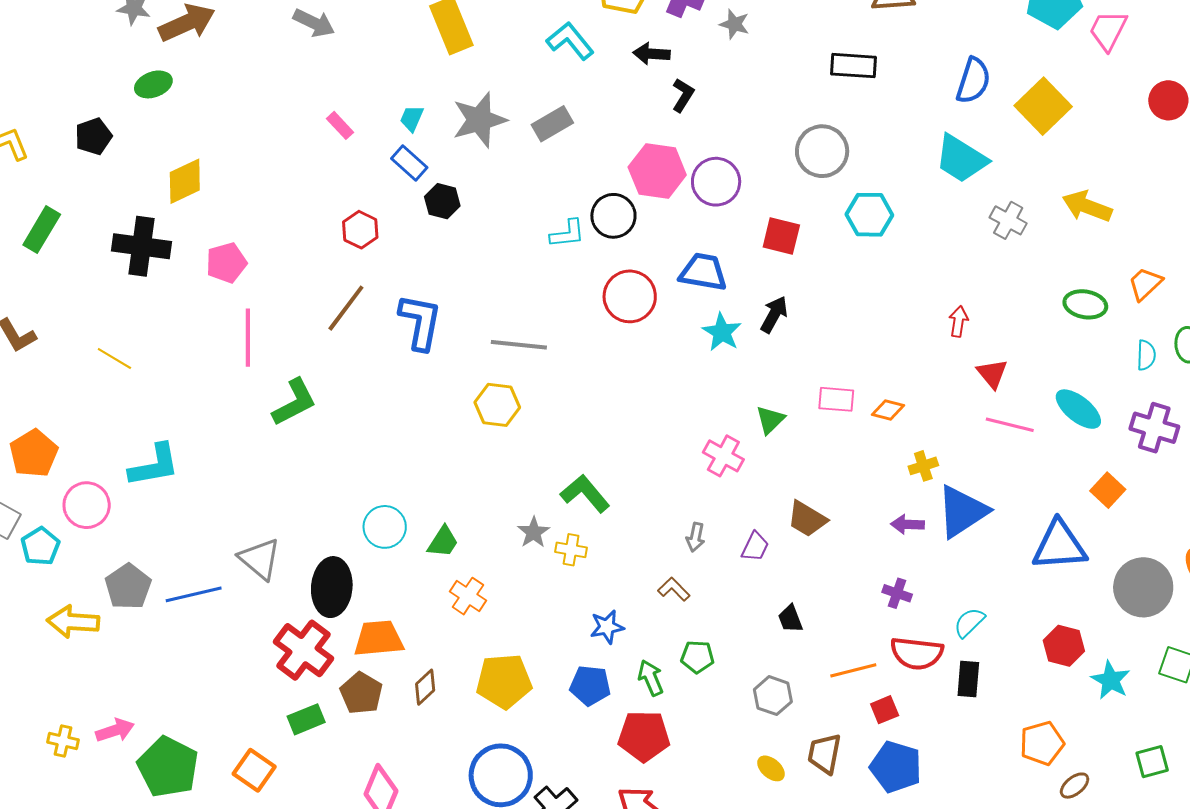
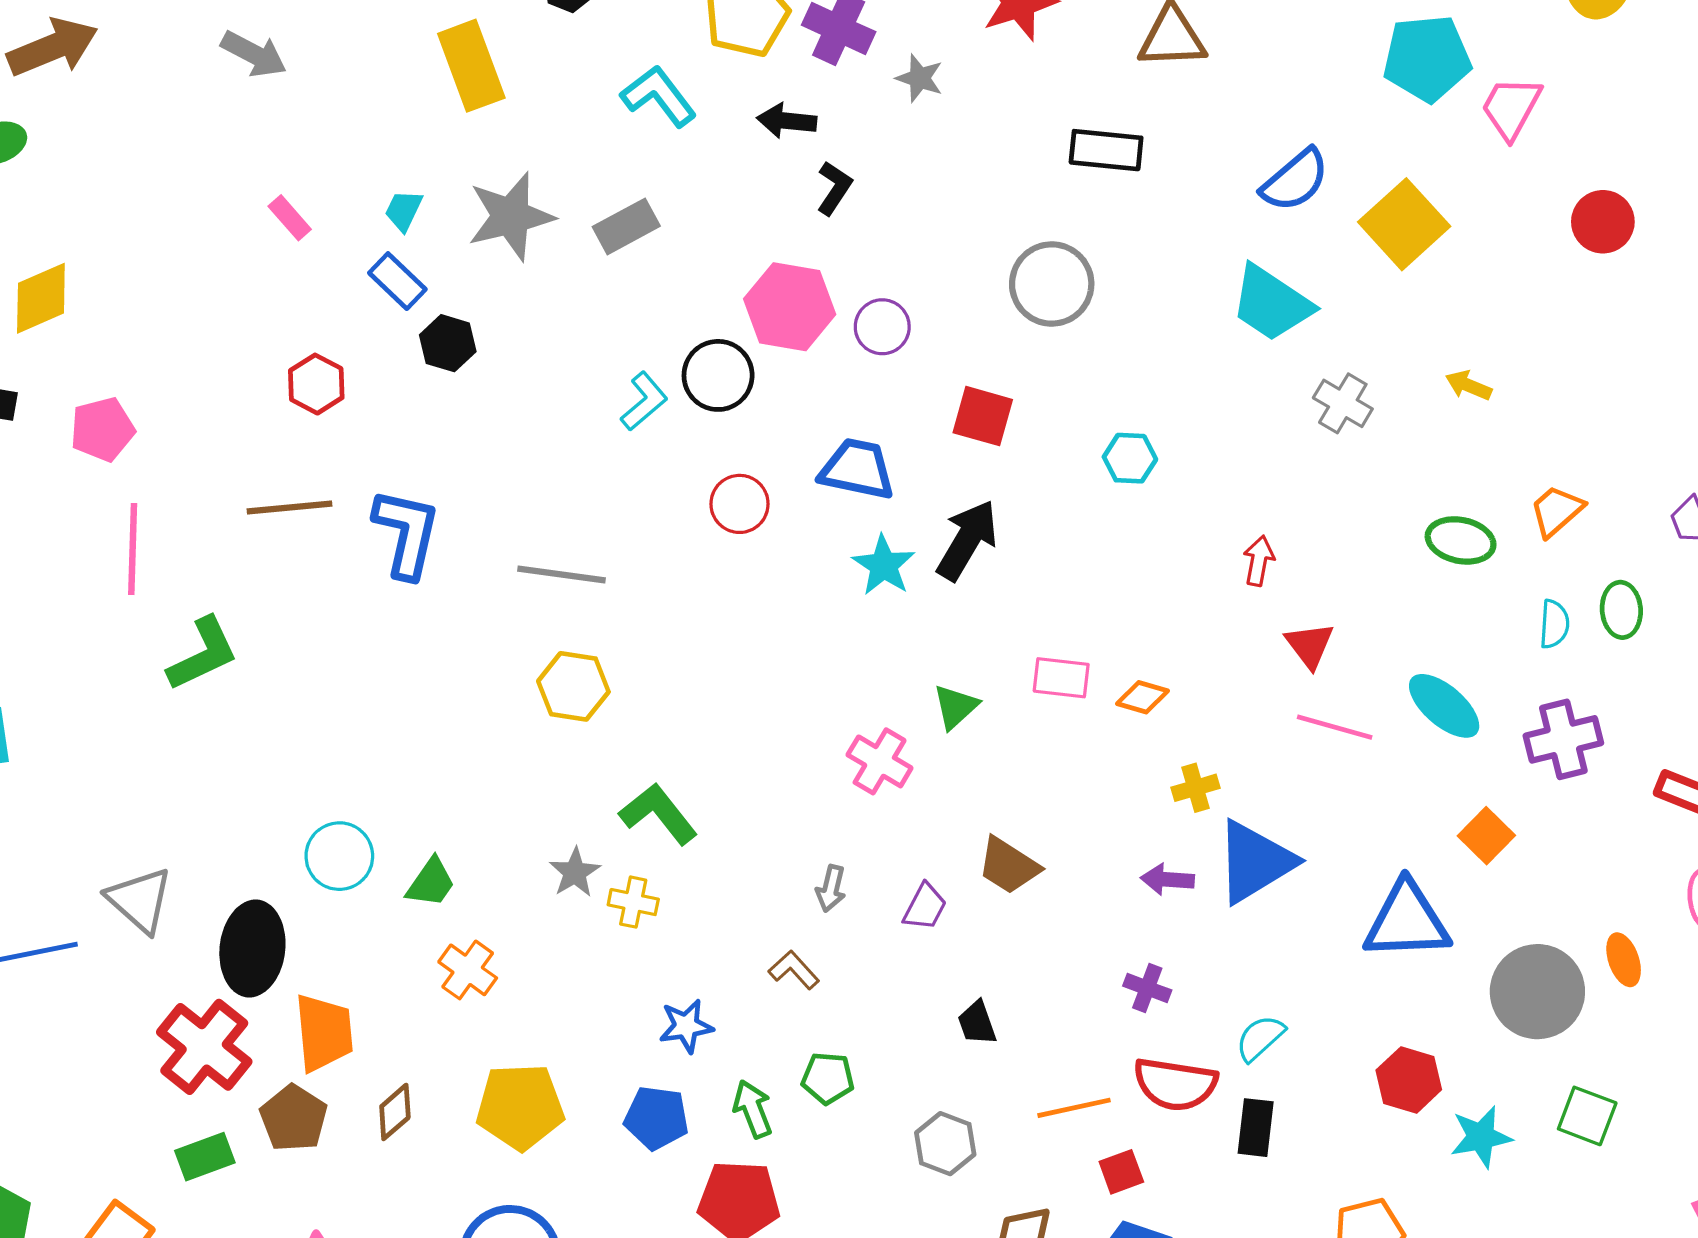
blue semicircle: (973, 81) -> (1295, 180), turned 30
purple circle: (716, 182) -> (882, 327), size x0.7
yellow arrow: (1087, 206) -> (1468, 385), size x0.6
cyan hexagon: (869, 215) -> (1130, 458), moved, size x0.7
cyan L-shape: (567, 234) -> (644, 401), turned -36
red circle: (630, 296) -> (740, 504), size x0.7
brown line: (346, 308) -> (289, 507), turned 46
black arrow: (774, 314) -> (967, 540), size x1.4
yellow hexagon: (497, 405) -> (573, 686), moved
purple cross: (1154, 428) -> (1563, 739), turned -33
orange trapezoid: (379, 639) -> (324, 1033), turned 88
cyan star: (1111, 680) -> (1481, 1137), turned 30

